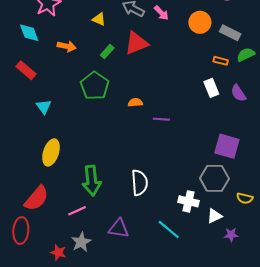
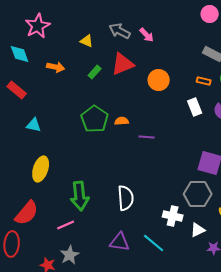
orange circle: (200, 22) -> (159, 80), moved
green pentagon: (95, 86) -> (95, 119), moved
cyan triangle: (44, 107) -> (34, 125), turned -42
purple triangle: (119, 228) -> (120, 242), moved

